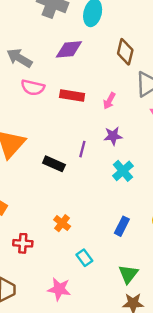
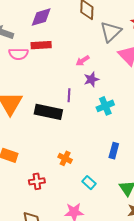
red rectangle: (72, 95) -> (41, 45), moved
pink arrow: (109, 101) -> (83, 61), moved, turned 40
black rectangle: (54, 164) -> (48, 112), size x1.5
cyan cross: (123, 171) -> (105, 106), turned 30

